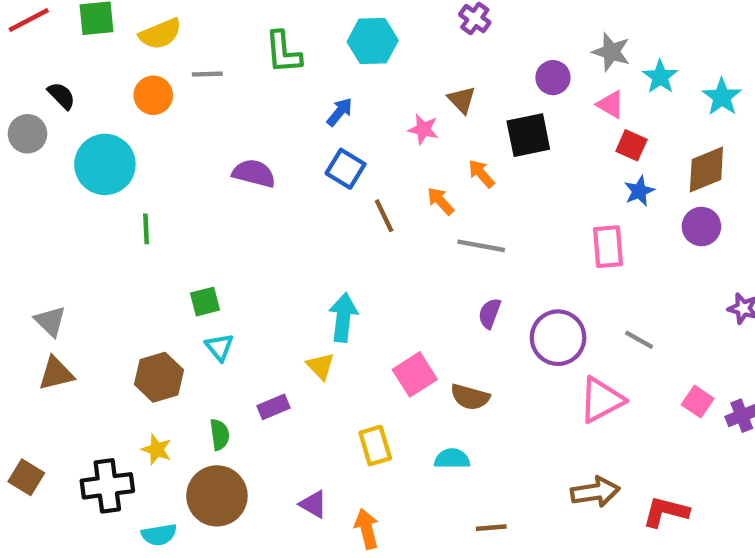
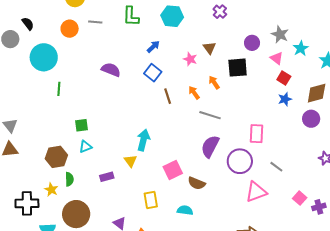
pink rectangle: (608, 247) -> (256, 134), moved
purple semicircle: (490, 313) -> (210, 146), size x1.6
cyan triangle: (219, 347) -> (85, 147), turned 40
green semicircle: (220, 435) -> (69, 179), moved

